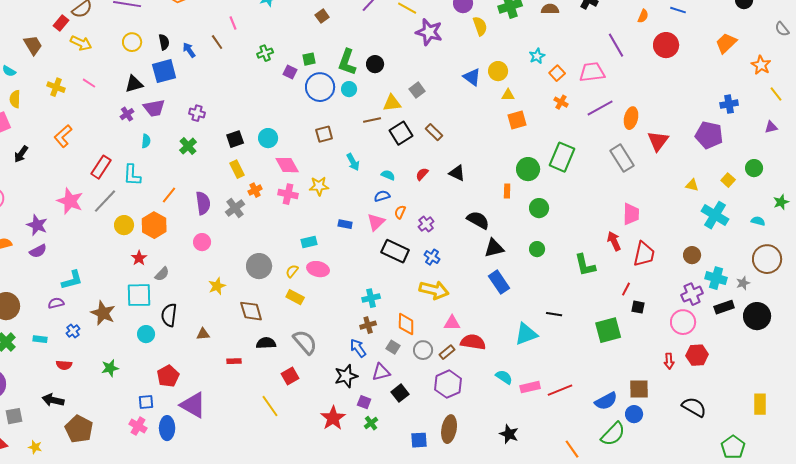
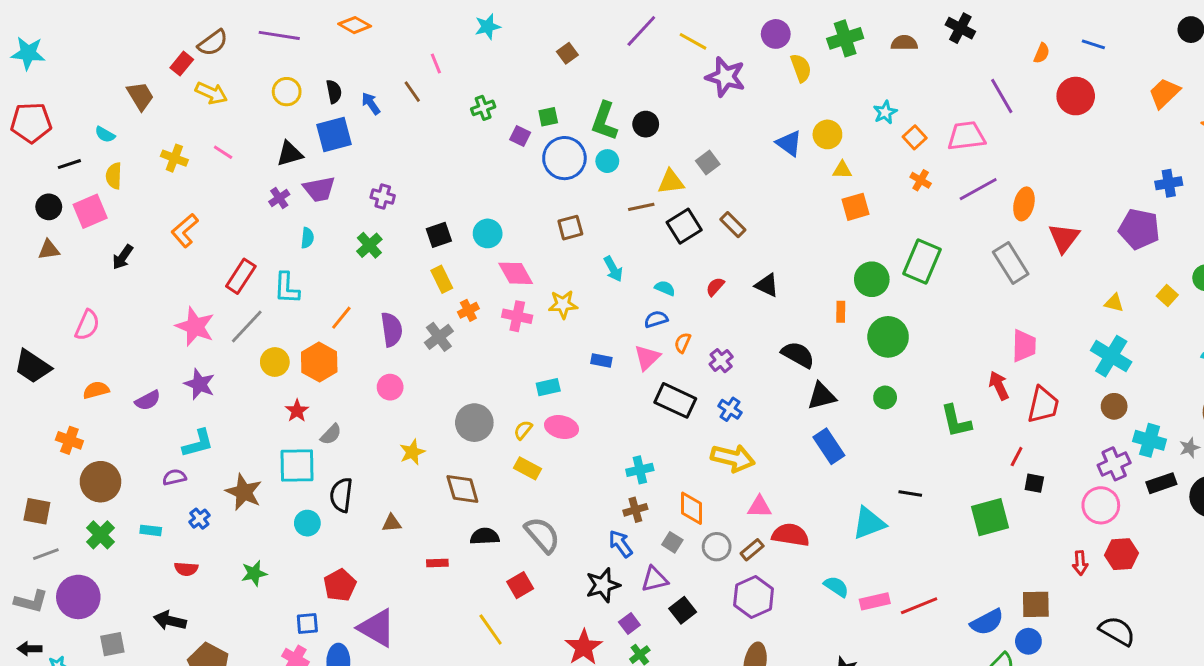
green circle: (539, 208) -> (888, 337), size x1.4
cyan cross: (715, 215) -> (1111, 356), moved
purple star: (37, 225) -> (199, 384), moved
purple square: (364, 402) -> (629, 624), turned 32

